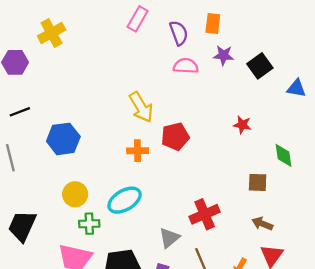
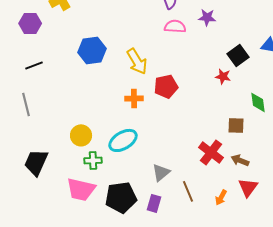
black square: (260, 66) -> (238, 55), moved
blue hexagon: (63, 139) -> (92, 50), moved
red cross: (205, 214) -> (211, 152), moved, turned -30

